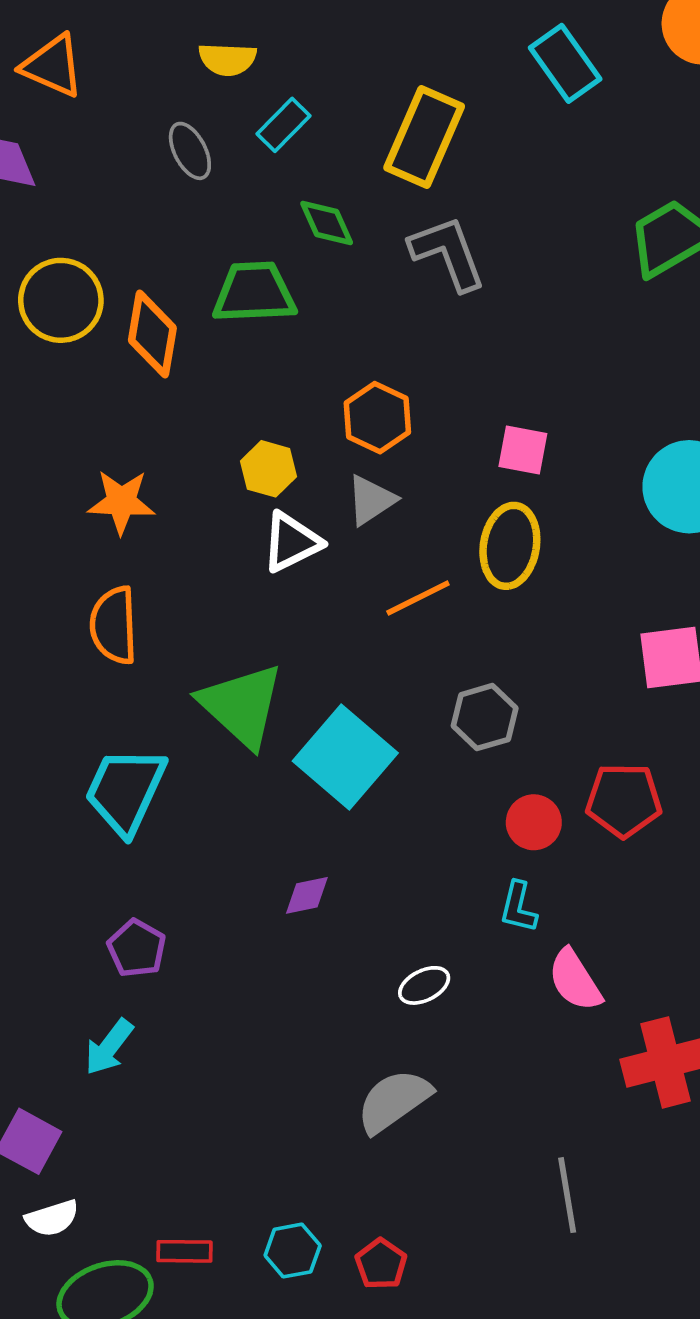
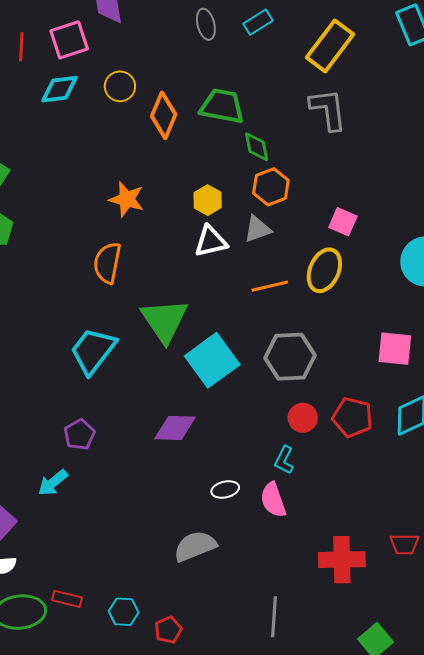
green diamond: (327, 223) -> (257, 147), moved
yellow circle: (61, 300) -> (120, 86), size x0.7
gray hexagon: (485, 717) -> (290, 357), size x1.4
purple diamond: (307, 895) -> (175, 428), size x1.6
pink semicircle: (575, 980) -> (273, 500), moved

